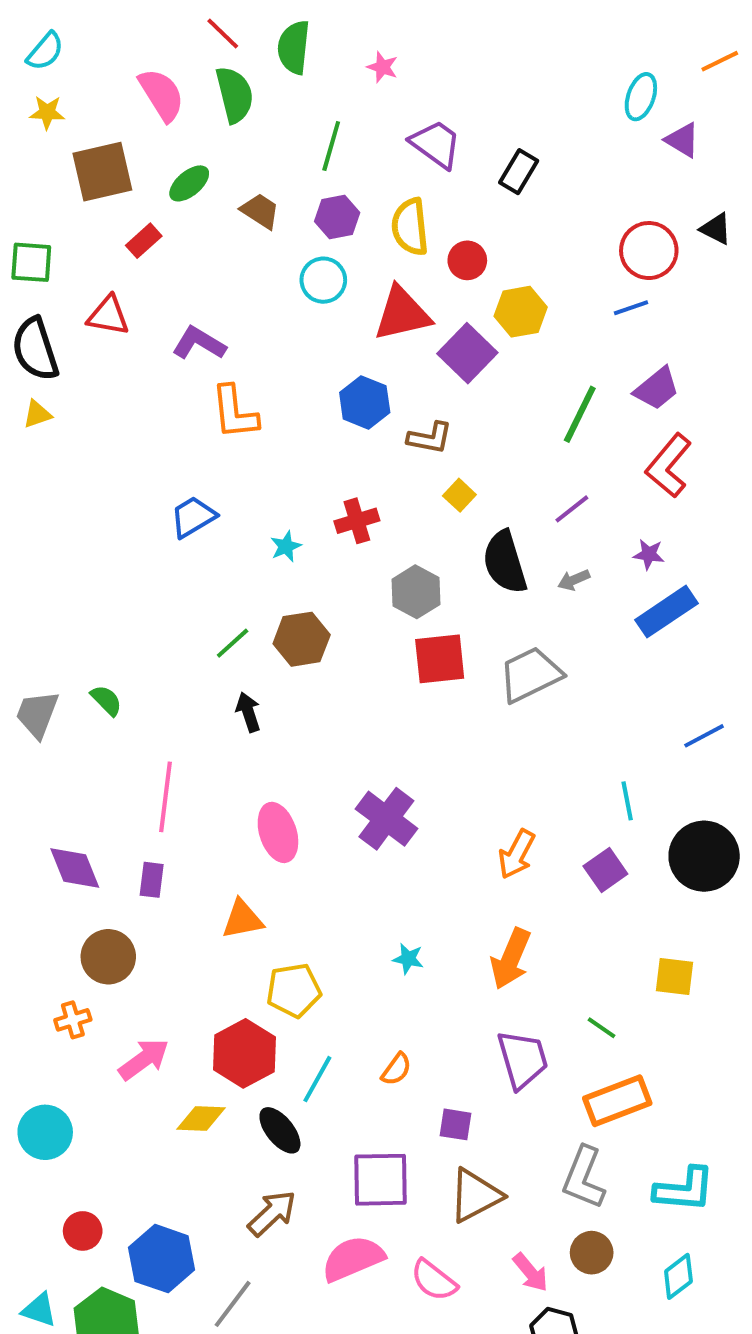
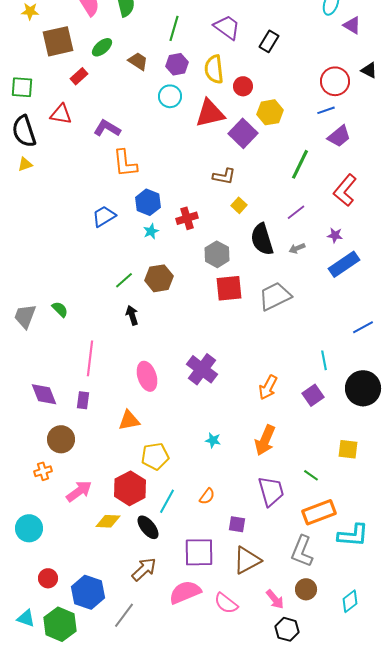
purple trapezoid: (657, 389) -> (339, 136), moved
blue hexagon: (365, 402) -> (148, 202), moved
cyan L-shape: (684, 1190) -> (353, 535), moved

